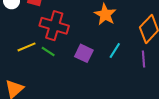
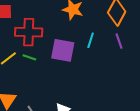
purple square: (84, 53) -> (63, 50), size x1.4

